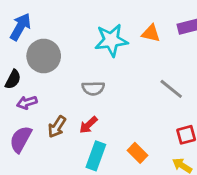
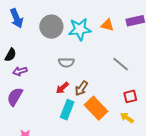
blue arrow: (20, 27) -> (17, 18), turned 126
gray circle: (44, 56) -> (51, 27), moved
brown arrow: (57, 127) -> (81, 88), moved
orange rectangle: (138, 153) -> (96, 108), size x1.6

